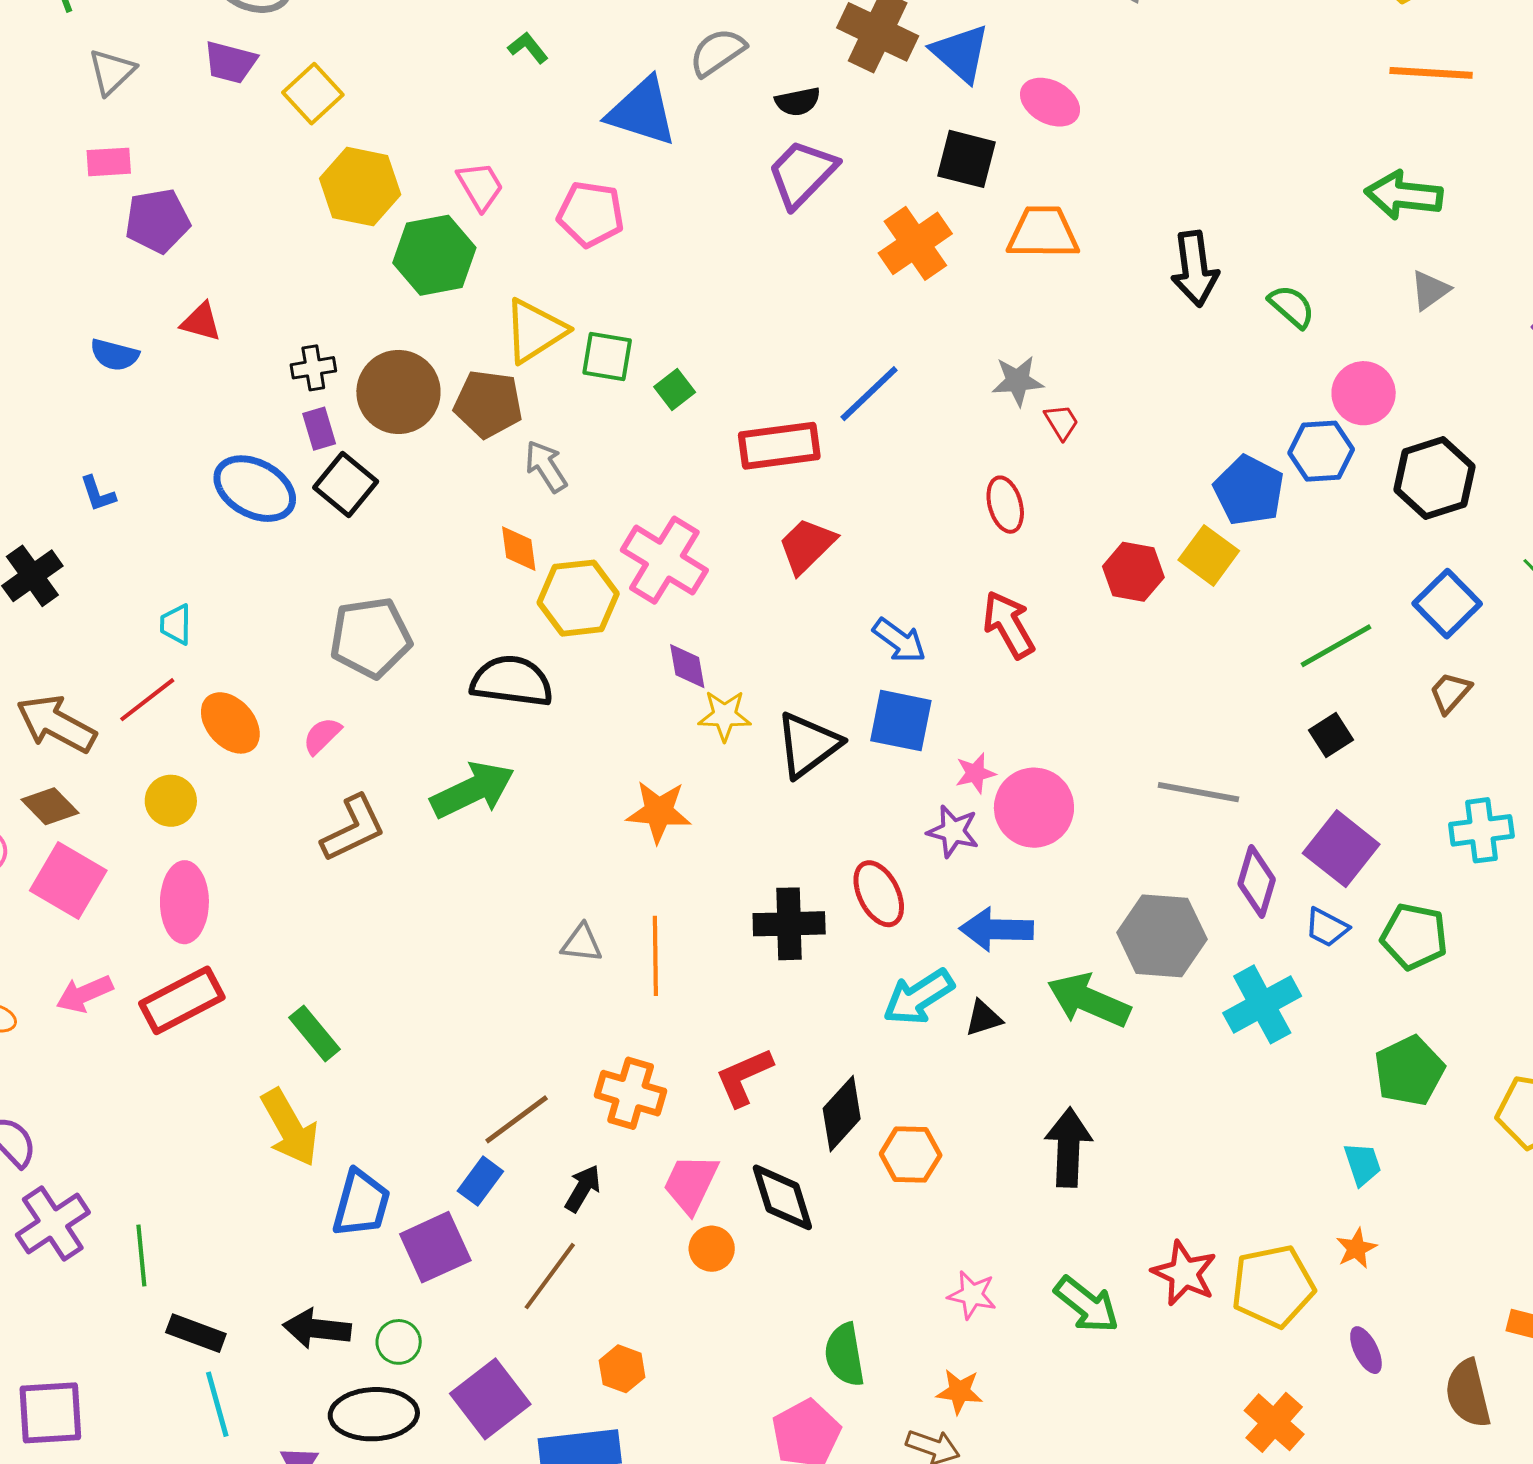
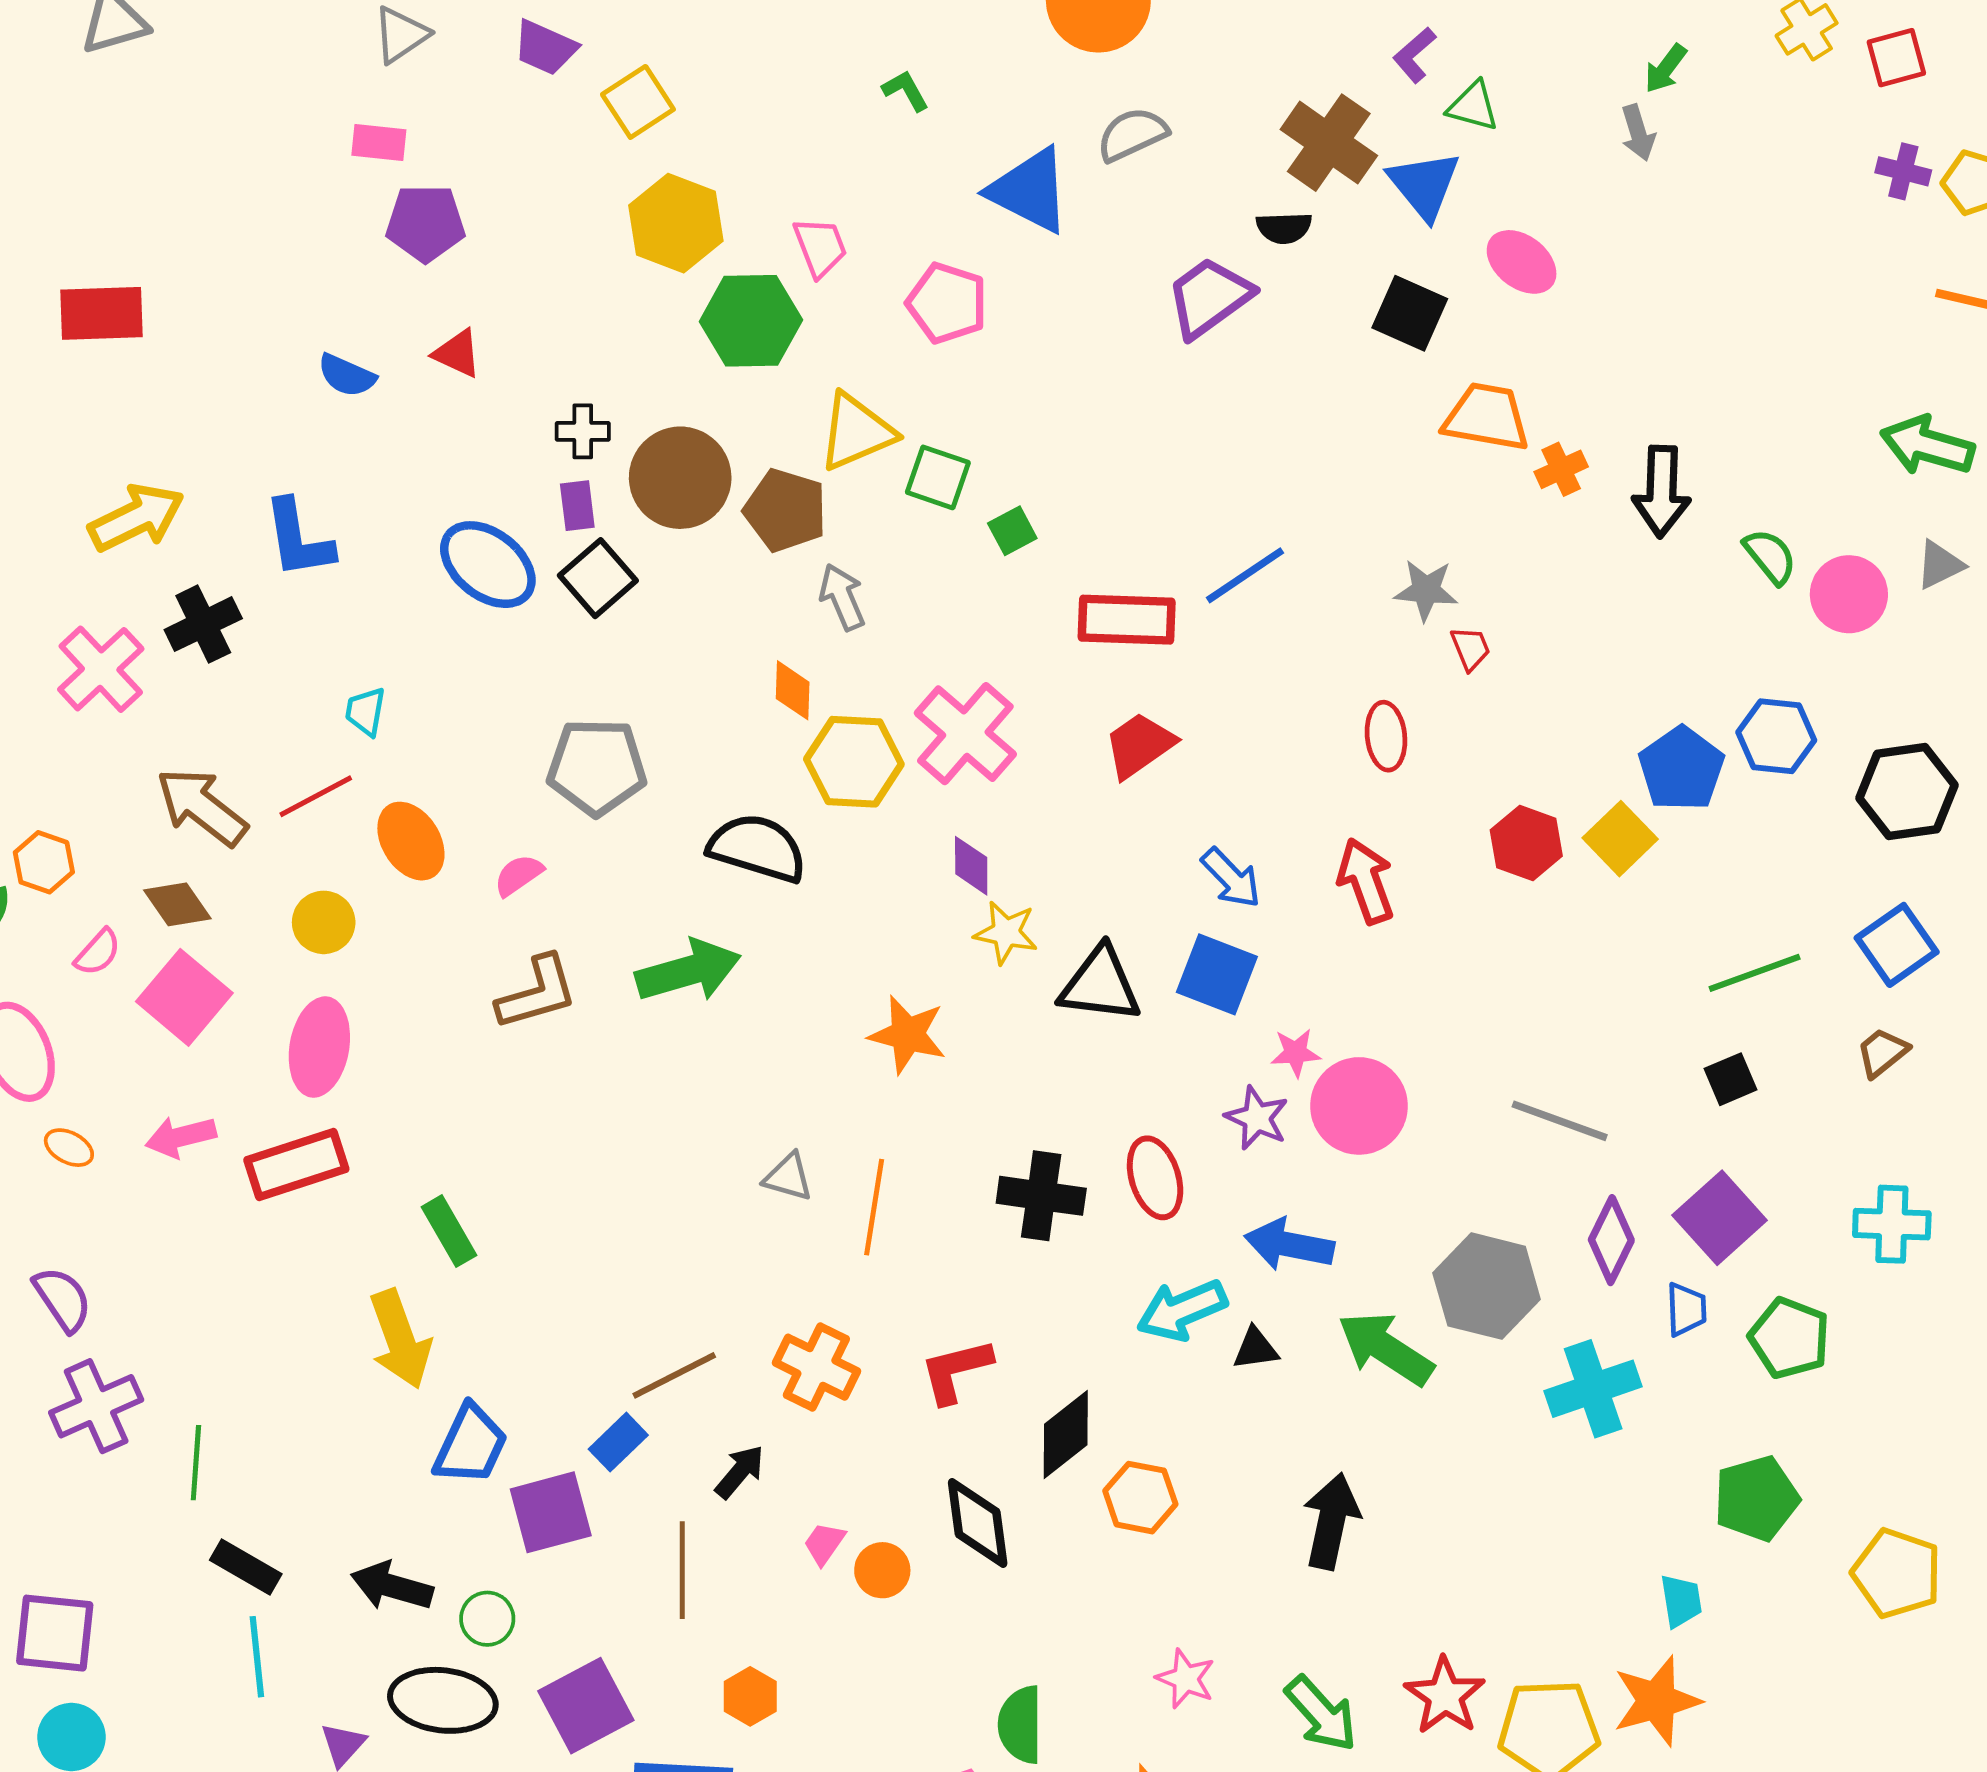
black semicircle: (798, 102) -> (1284, 228), moved
orange cross: (915, 243) -> (1561, 469), moved, size x0.6
pink circle: (1364, 393) -> (1849, 594), moved
blue L-shape: (98, 494) -> (298, 539), size x1.8
black triangle: (808, 745) -> (1100, 985), turned 34
blue trapezoid: (1327, 927) -> (1686, 1309), turned -129
pink trapezoid: (691, 1184) -> (824, 1543), moved, size x0.6
orange star: (1356, 1248) -> (1657, 1701), size x1.8
brown line: (550, 1276) -> (682, 1570), turned -46

